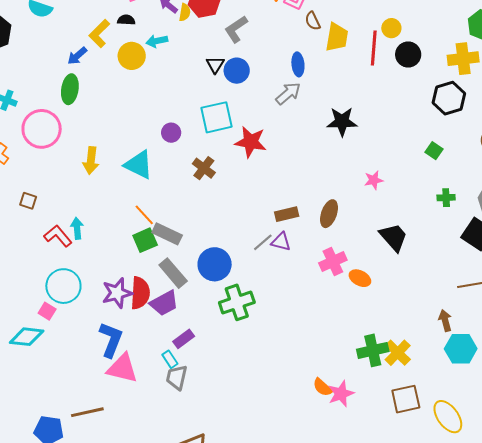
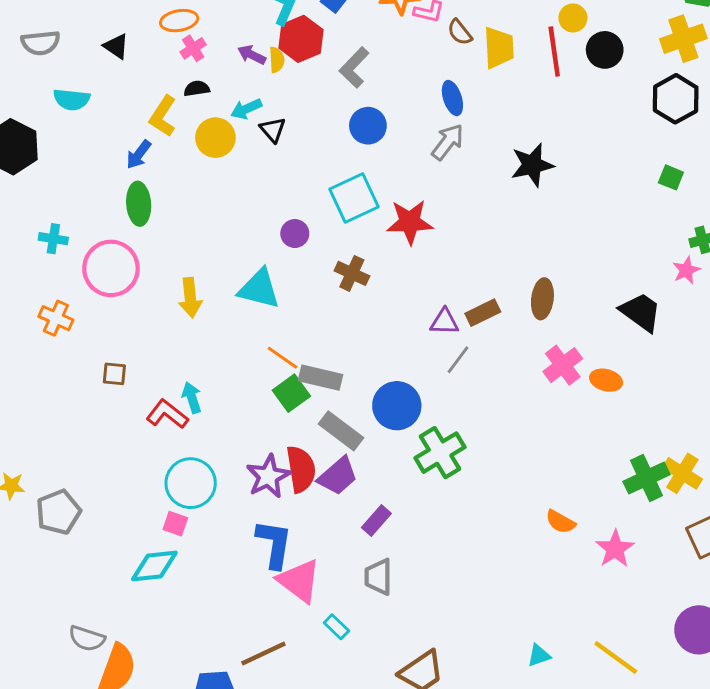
black triangle: (215, 65) -> (273, 130), moved
pink star: (374, 180) -> (686, 270), moved
purple triangle: (281, 242) -> (445, 322), moved
cyan rectangle: (170, 359) -> (336, 627), moved
pink triangle: (122, 368) -> (299, 581), turned 36
orange semicircle: (323, 387) -> (561, 522), moved

